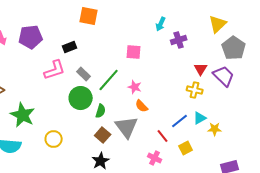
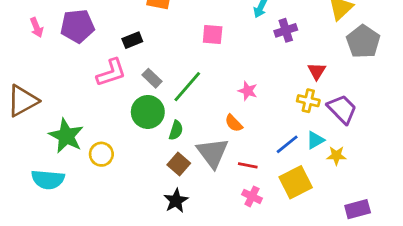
pink square: (134, 52) -> (213, 35), moved
purple trapezoid: (224, 76) -> (342, 109), moved
pink star: (135, 87) -> (248, 91), moved
red line: (163, 136) -> (248, 165), moved, turned -40
yellow circle: (54, 139) -> (101, 154), moved
yellow square: (186, 148) -> (296, 182), size x1.6

